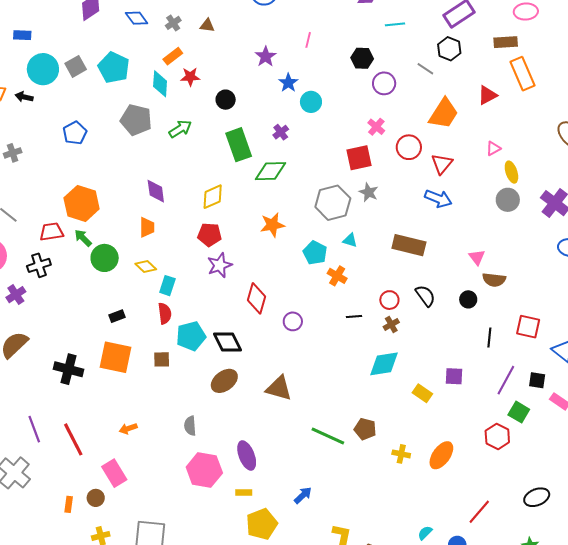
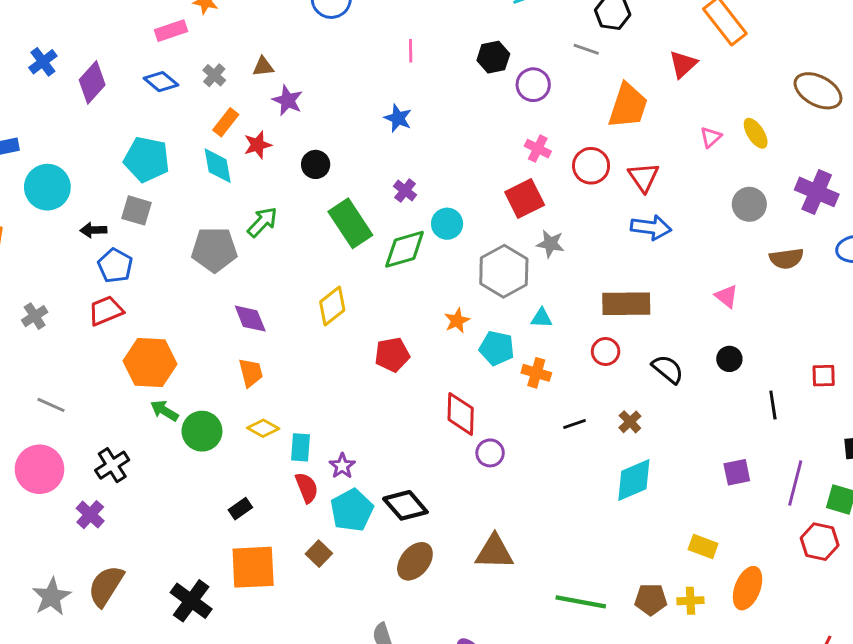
purple star: (266, 56) -> (288, 100), moved
gray square: (76, 66) -> (136, 210), moved, turned -30
black arrow: (24, 97) -> (93, 230), moved
cyan circle: (311, 102) -> (447, 224), moved
gray pentagon: (136, 120) -> (214, 250), moved
yellow ellipse: (511, 172) -> (756, 133), moved
orange star: (272, 225) -> (457, 321), moved, size x0.7
red trapezoid: (52, 232) -> (106, 311), moved
red pentagon: (210, 235) -> (392, 355), moved
purple star: (220, 265) -> (342, 466), moved, size x0.7
brown semicircle: (494, 280) -> (786, 258), moved
red diamond: (257, 298) -> (461, 414), moved
red circle: (389, 300) -> (606, 352), moved
red square: (528, 327) -> (824, 376), size x0.7
brown square: (162, 359) -> (319, 554), turned -30
black cross: (69, 369) -> (191, 601), turned 36
purple line: (506, 380) -> (795, 483), moved
yellow rectangle: (422, 393) -> (703, 547), moved
brown pentagon: (365, 429) -> (651, 600), moved

